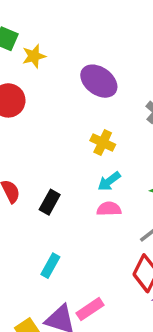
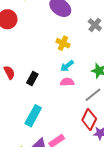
cyan rectangle: (50, 266) -> (33, 116), size x1.5

